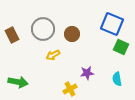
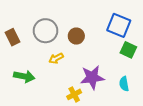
purple star: (87, 73) -> (92, 77), size x1.6
green arrow: (18, 82) -> (24, 76), moved

